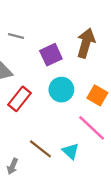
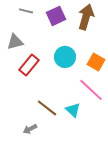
purple square: (51, 55) -> (56, 16), moved
gray arrow: (13, 166) -> (30, 129), moved, turned 40

